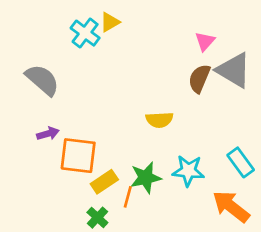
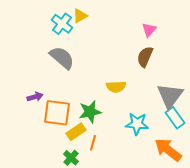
gray triangle: (234, 70) -> (170, 96), moved, turned 36
gray semicircle: (42, 80) -> (62, 58), moved
green star: (146, 178) -> (90, 112), moved

